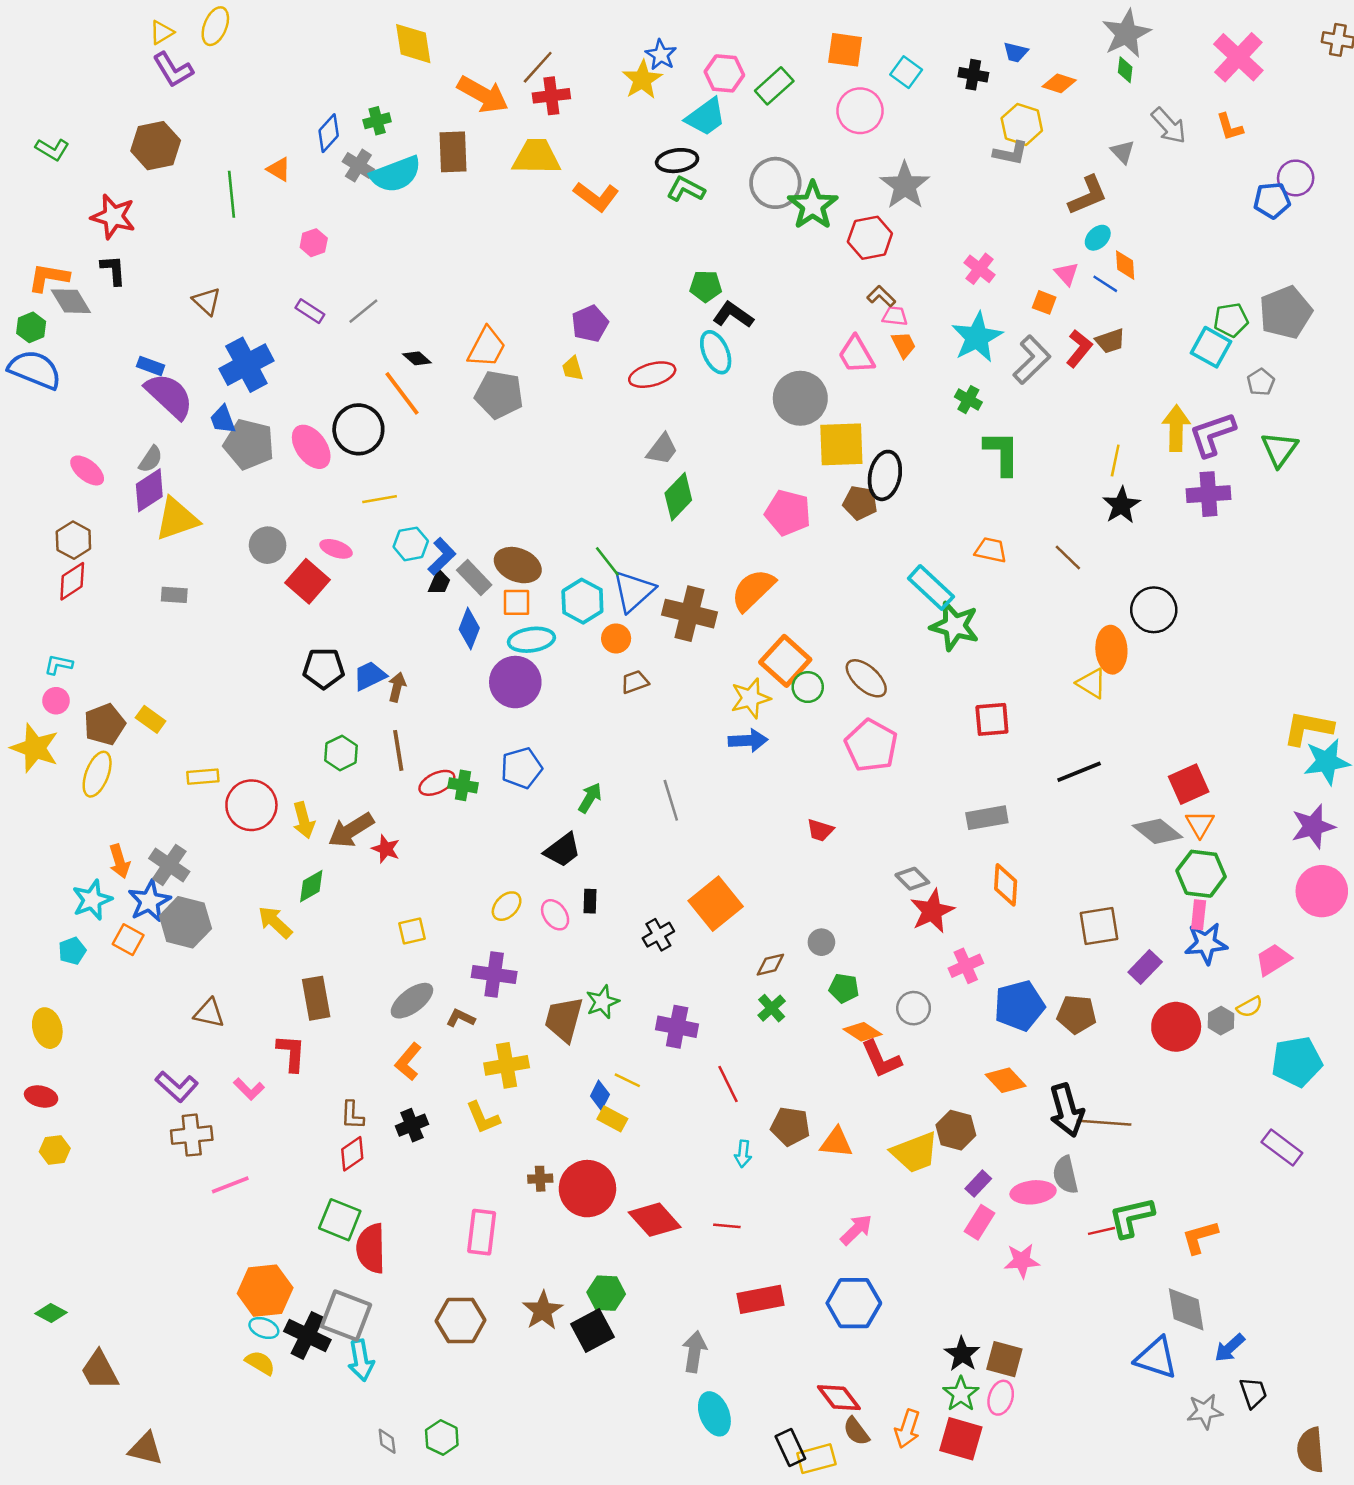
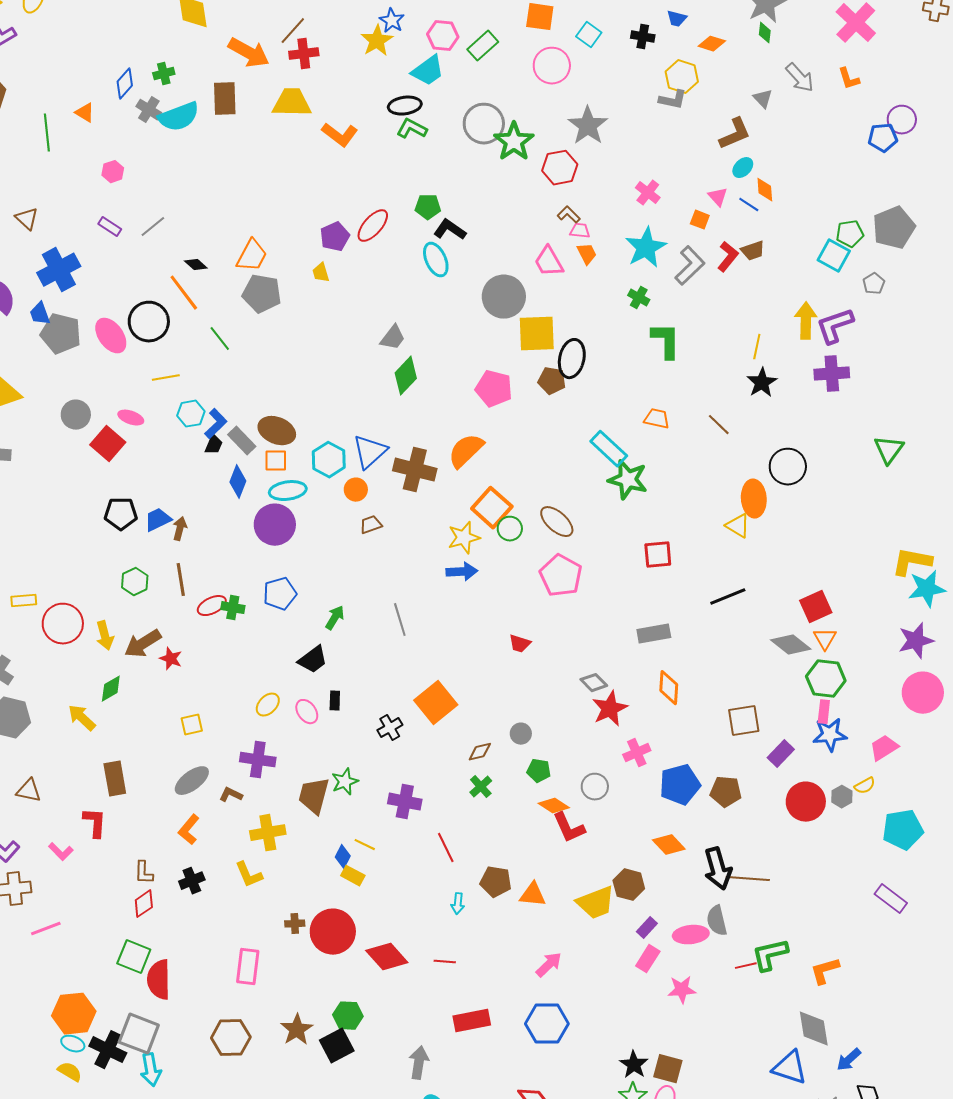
red ellipse: (652, 375) -> (373, 226), moved, turned -33
green triangle: (1279, 449) -> (889, 450), moved
green line: (607, 561) -> (220, 339), moved

